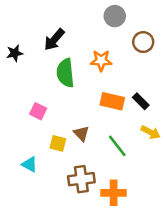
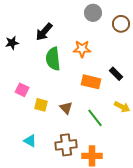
brown circle: (143, 42) -> (121, 24), moved
black rectangle: (141, 101) -> (116, 74), moved
pink square: (38, 111) -> (22, 90), moved
yellow square: (58, 143) -> (41, 105), moved
cyan triangle: (29, 164) -> (30, 141), moved

